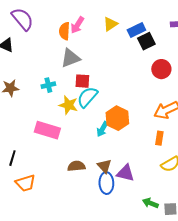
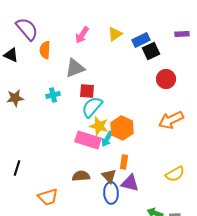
orange semicircle: (64, 31) -> (45, 50), moved
yellow star: (68, 105) -> (99, 126), moved
pink rectangle: (47, 130) -> (88, 140), moved
orange rectangle: (159, 138) -> (124, 162), moved
orange trapezoid: (25, 183) -> (48, 197), moved

